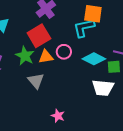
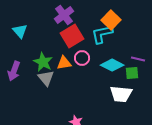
orange square: (93, 14) -> (111, 20), turned 36
red square: (39, 36) -> (72, 36), moved
gray triangle: (36, 81) -> (46, 78), moved

